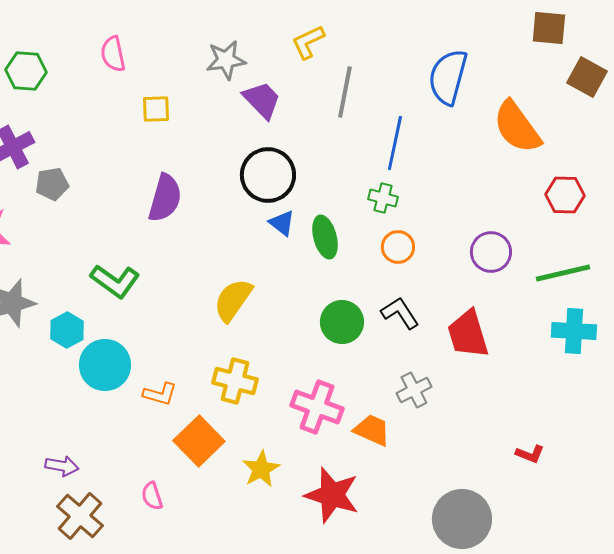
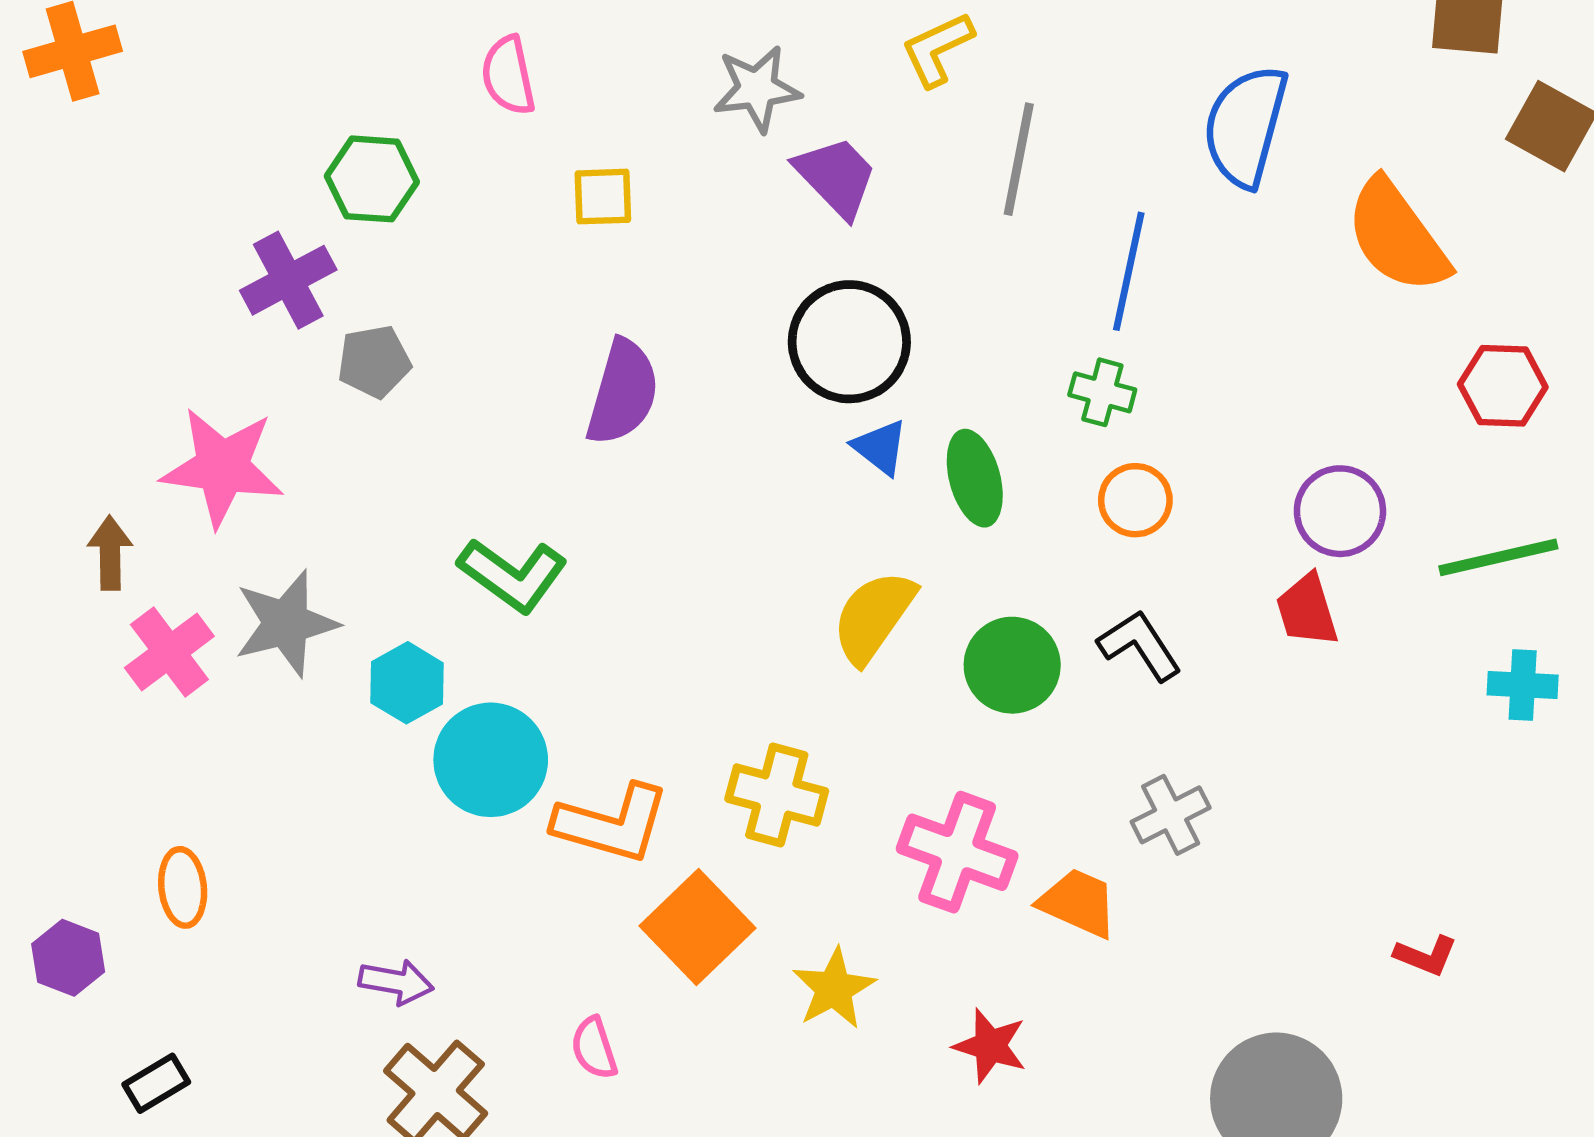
green hexagon: (26, 71) -> (372, 179), moved
yellow semicircle: (233, 300) -> (874, 617), moved
cyan cross: (574, 331) -> (1523, 685), size x0.7
red trapezoid: (468, 334) -> (1307, 610), moved, size x0.7
orange L-shape: (160, 394) -> (612, 824), size x1.6
red star: (332, 495) -> (990, 1046), size x0.6

